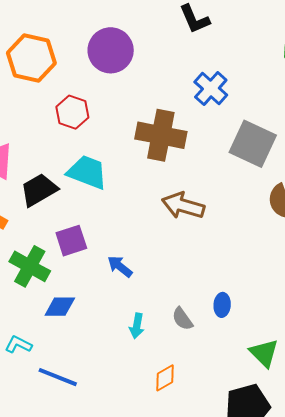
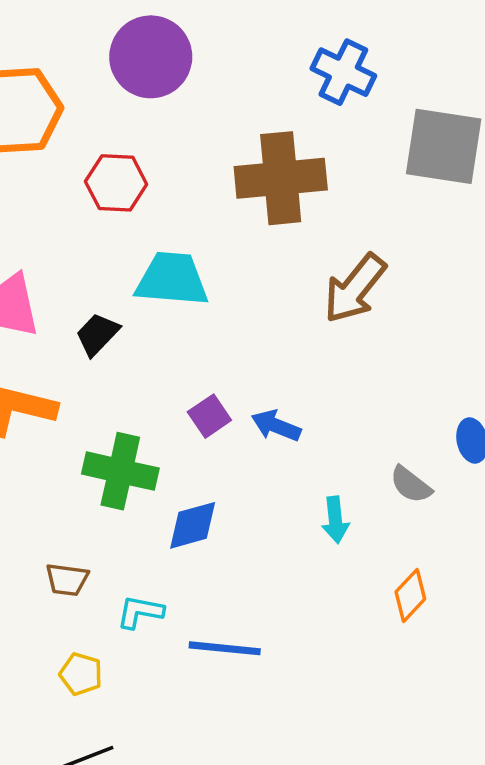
black trapezoid: (39, 190) -> (97, 334), size x0.7
brown arrow: (183, 206) -> (355, 289), turned -51
purple square: (71, 241) -> (209, 416), moved, size x0.7

